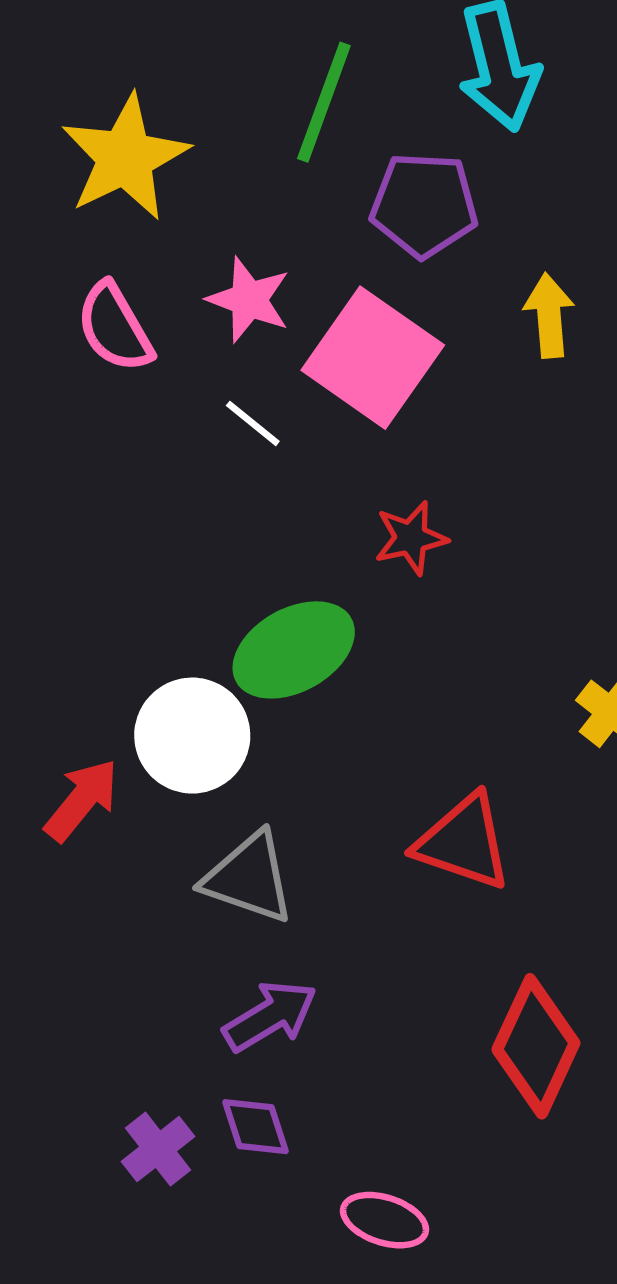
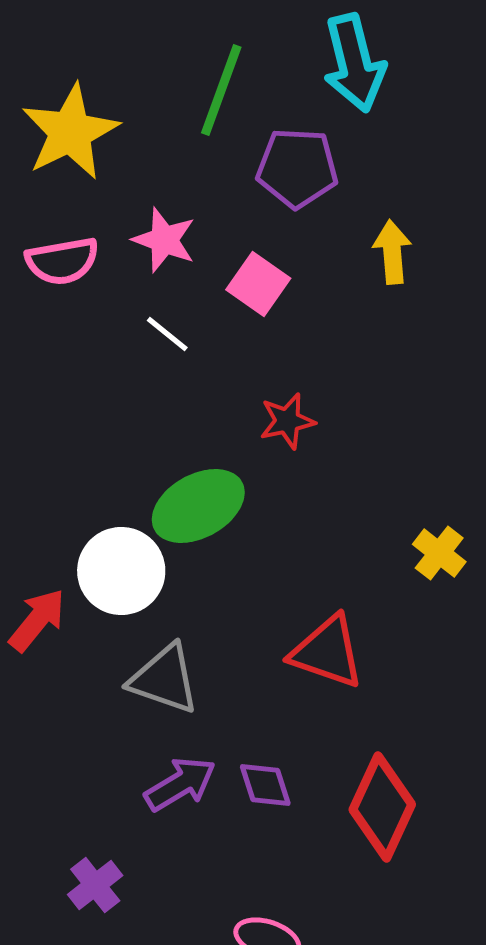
pink semicircle: (115, 327) -> (62, 261), turned -70
pink square: (373, 358) -> (258, 284), size x0.6
purple diamond: (255, 1127) -> (265, 785), moved

